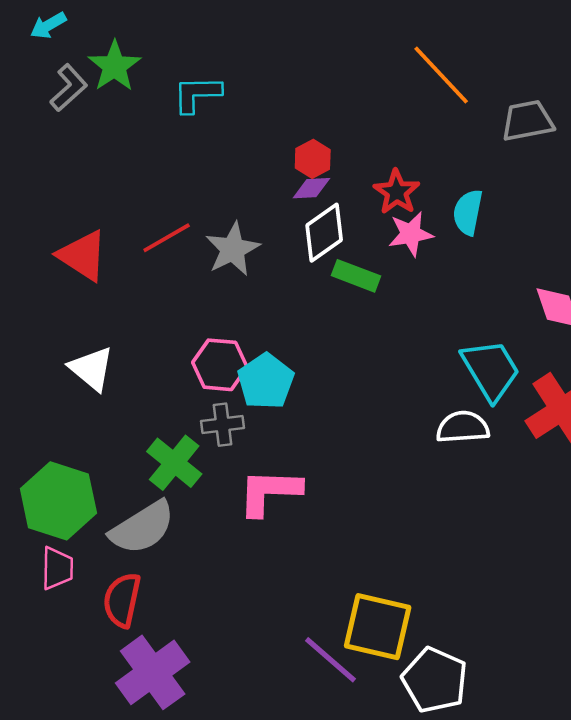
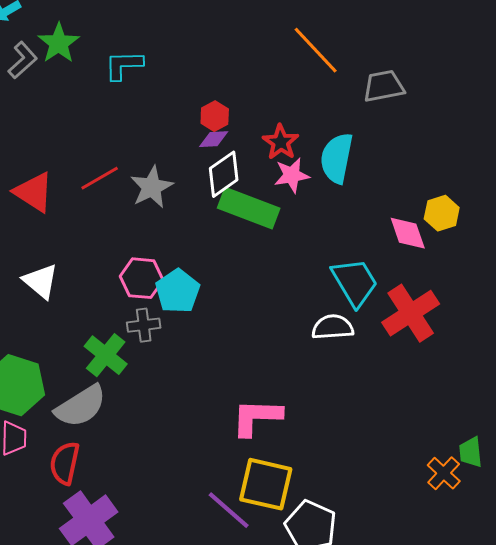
cyan semicircle: (468, 212) -> (337, 158), size x1.4
green rectangle: (356, 276) -> (249, 208), size x1.6
pink L-shape: (269, 492) -> (257, 417), moved

